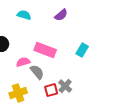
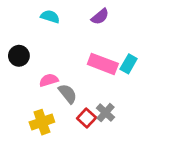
pink rectangle: (45, 50) -> (103, 64), moved
red square: (51, 90) -> (87, 118), turned -32

